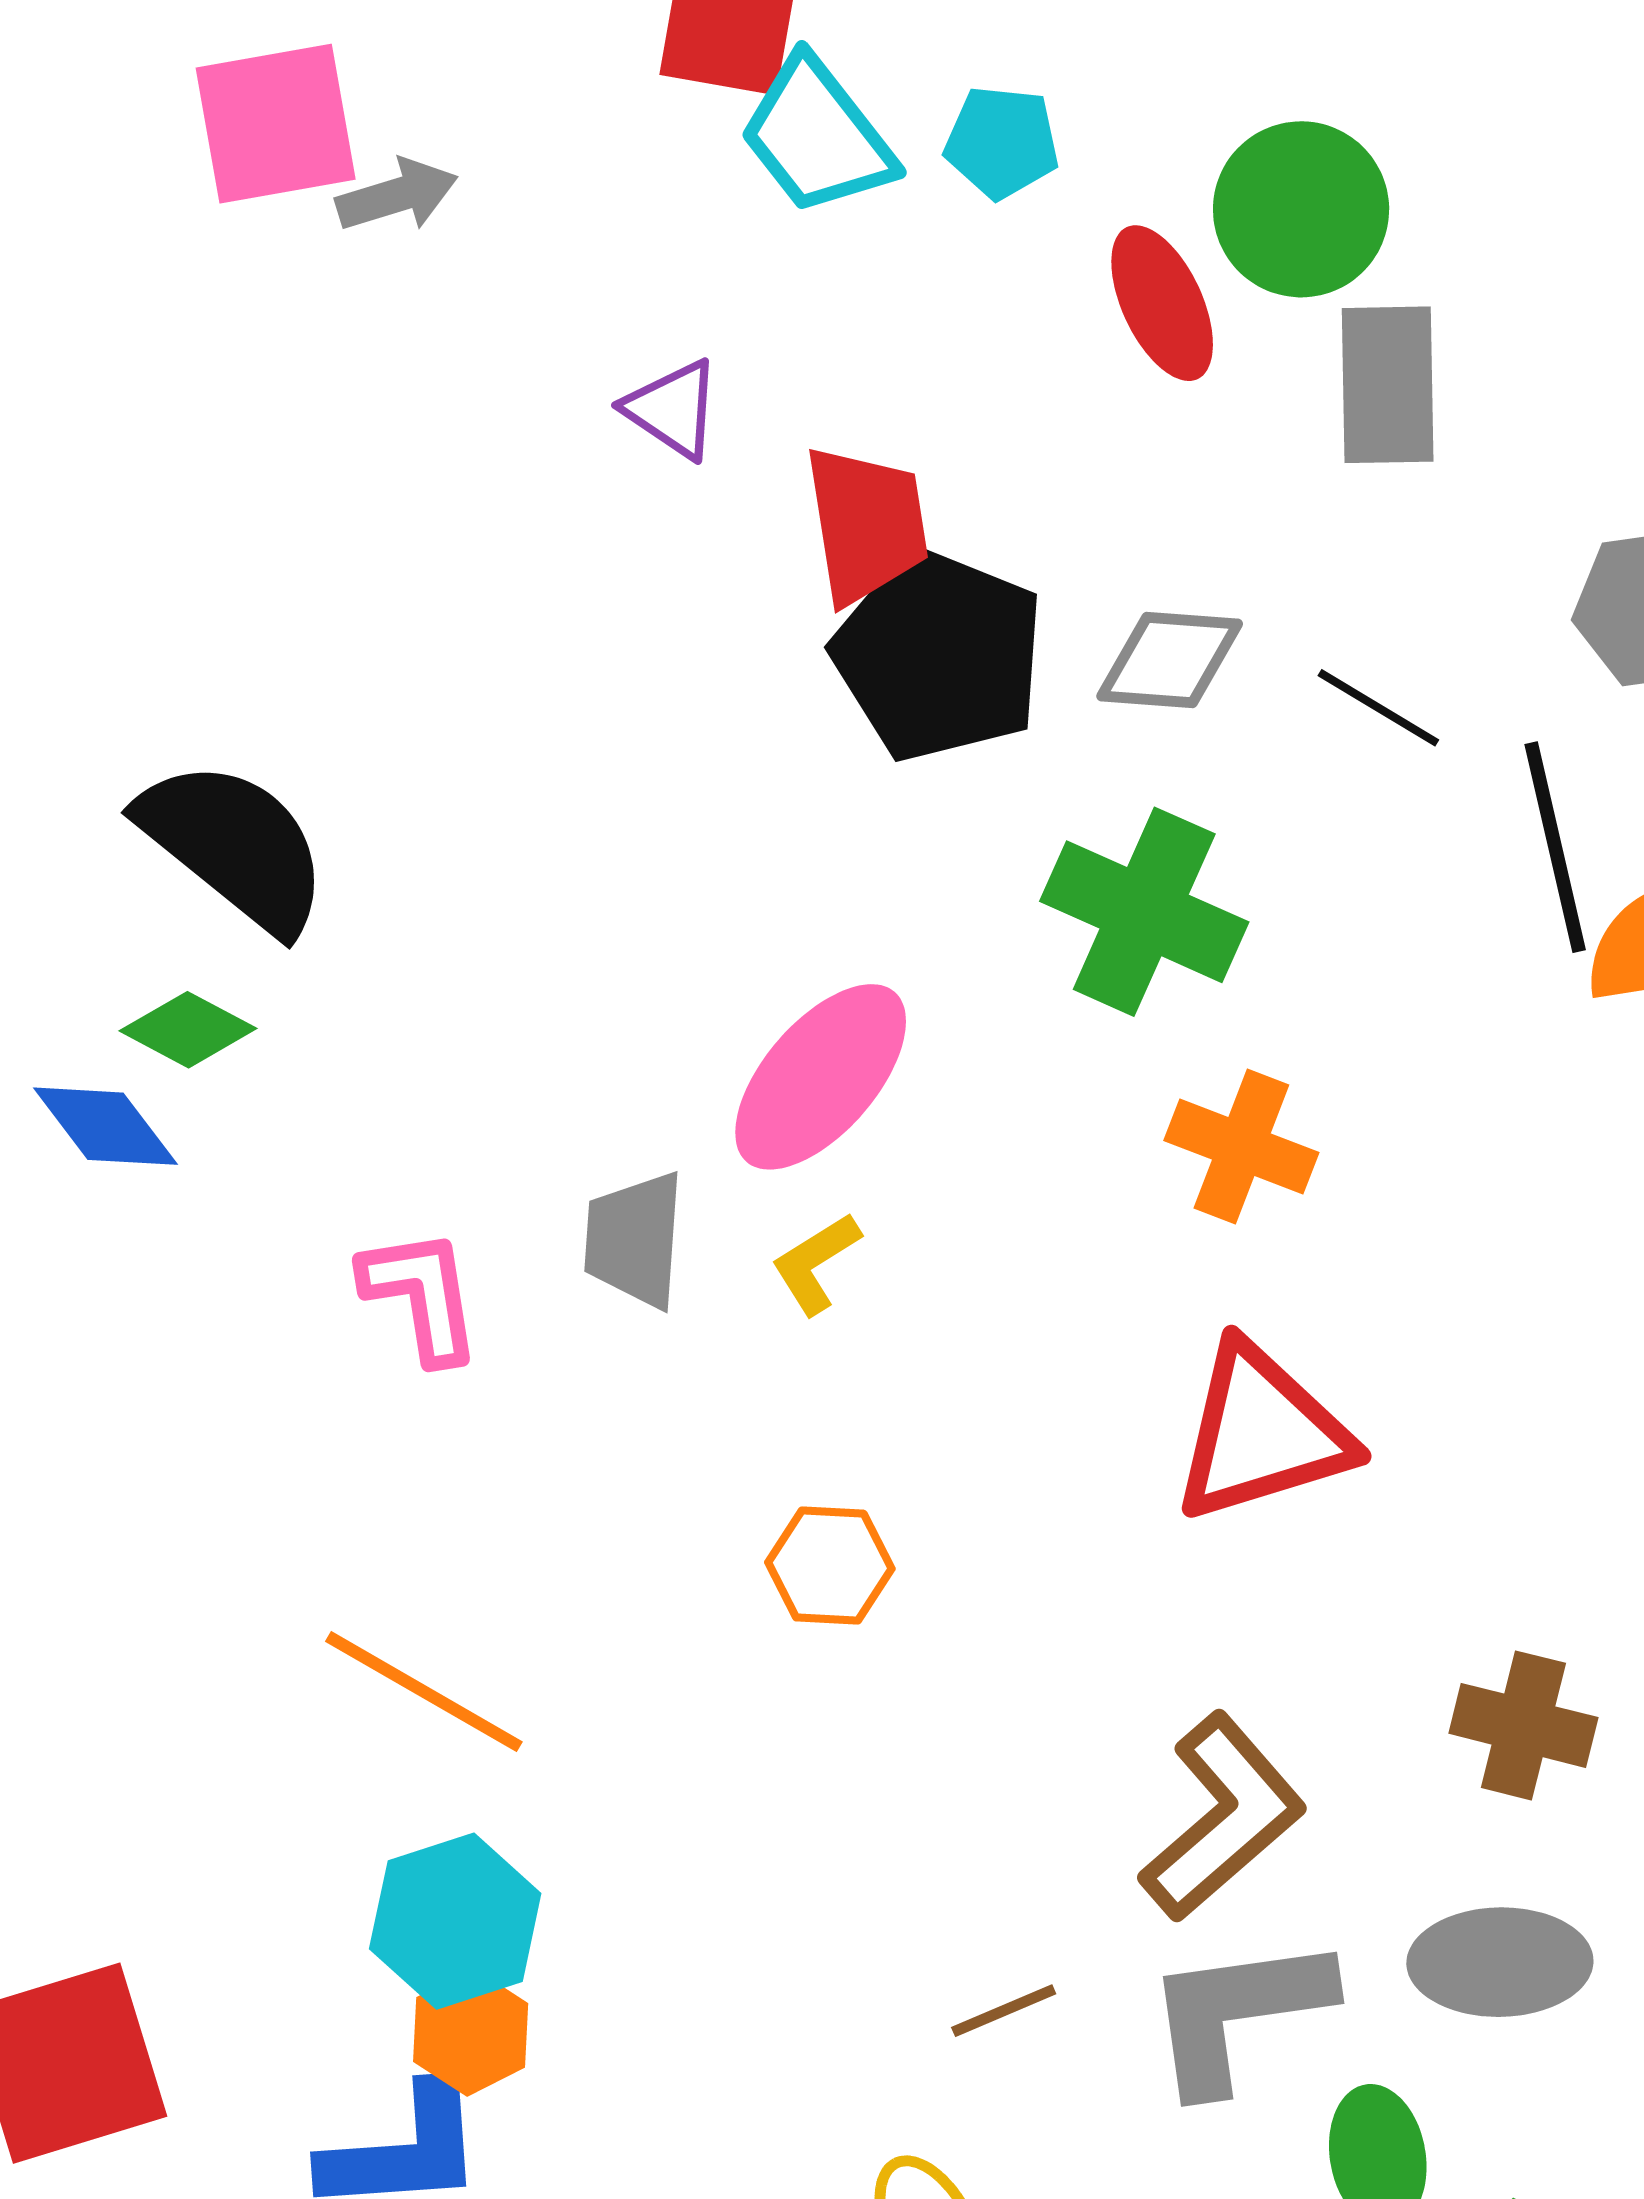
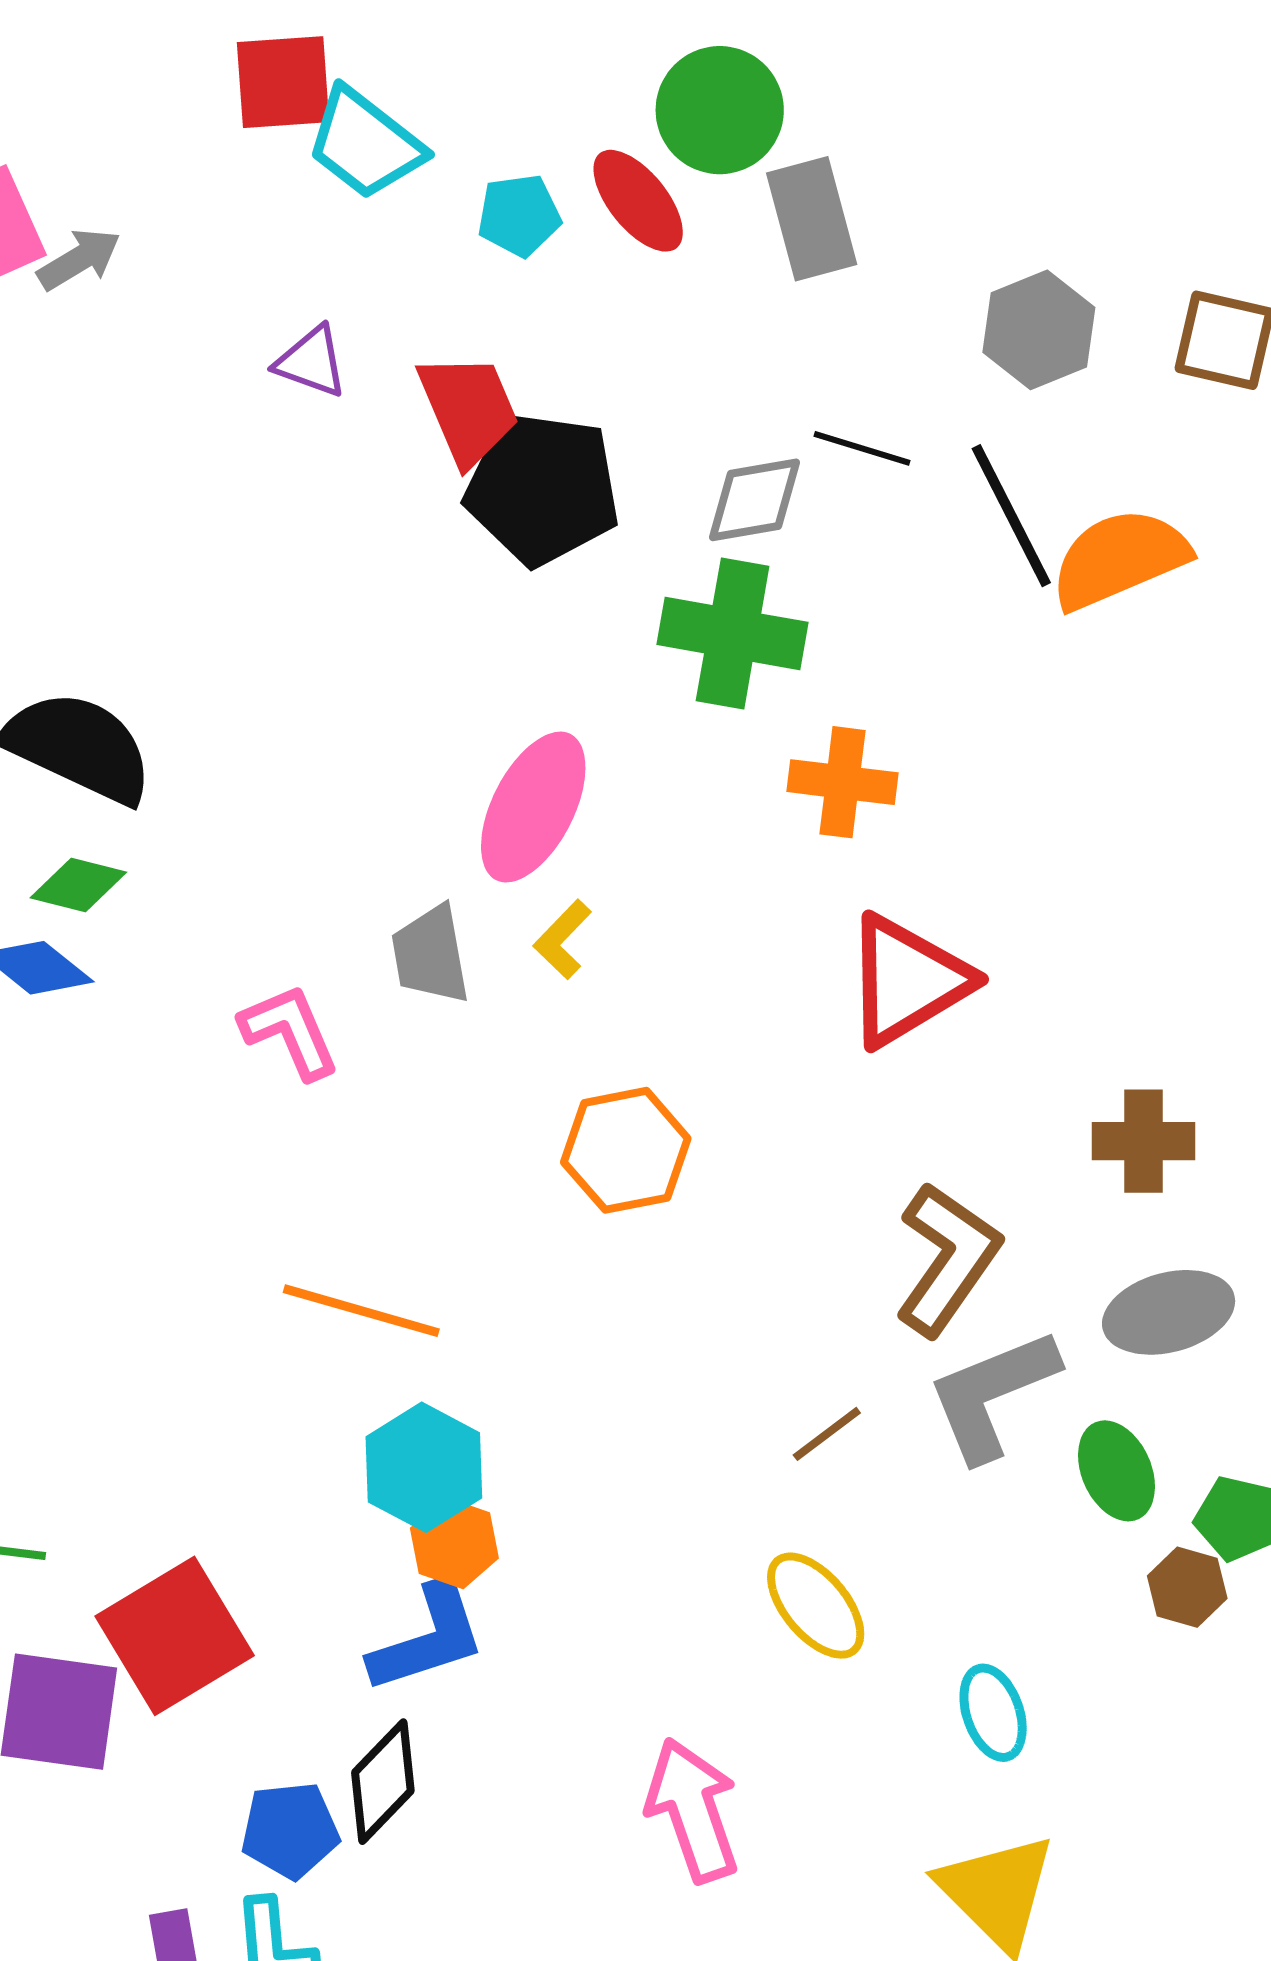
cyan pentagon: (1002, 142) -> (519, 215), moved
gray diamond: (1170, 660) -> (754, 500), moved
orange hexagon: (830, 1566) -> (626, 1150), size x1.4

